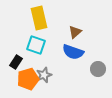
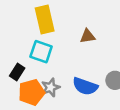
brown triangle: (75, 32) -> (88, 36), turned 32
blue semicircle: (73, 52) -> (85, 86), moved

